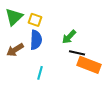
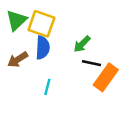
yellow square: (35, 20) -> (41, 24), size x1.6
orange rectangle: (89, 65) -> (106, 77), turned -75

